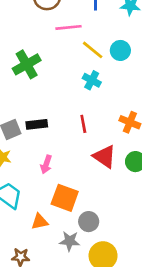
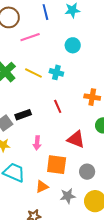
yellow line: (93, 50) -> (33, 73), moved
red triangle: (105, 157) -> (76, 139), moved
gray circle: (89, 222) -> (87, 172), moved

